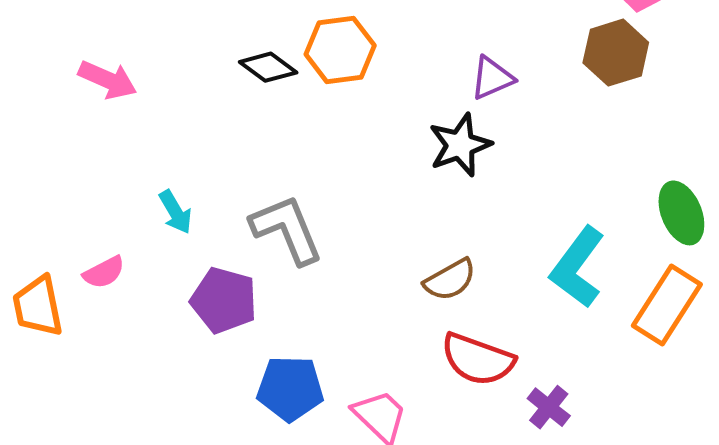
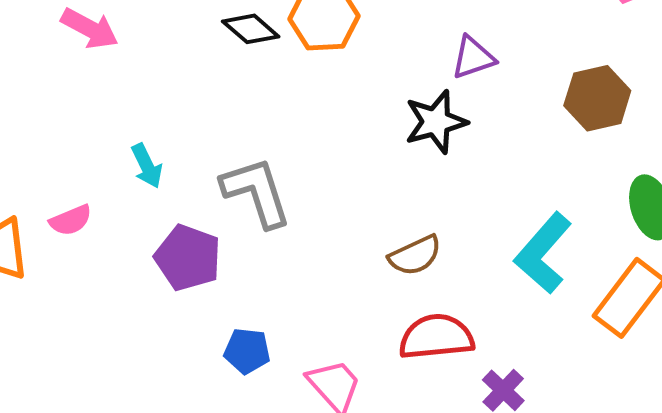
brown hexagon: (616, 53) -> (597, 98), moved
red semicircle: (478, 359) -> (436, 337), turned 150
blue pentagon: (290, 388) -> (247, 351), size x0.7

